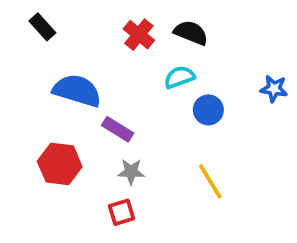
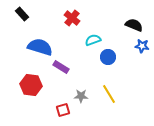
black semicircle: (191, 33) -> (134, 25), moved
gray star: (131, 172) -> (81, 96), moved

